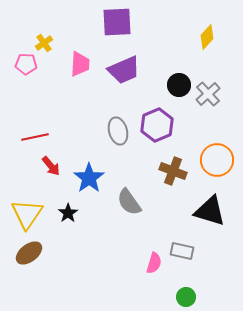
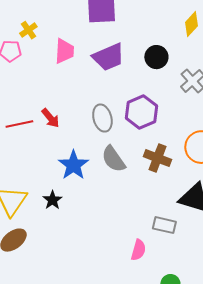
black circle: (179, 85) -> (156, 57), moved
red arrow: (51, 166) -> (50, 118), moved
gray semicircle: (129, 202) -> (113, 159), moved
gray rectangle: (182, 251) -> (164, 225), moved

